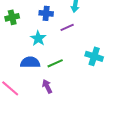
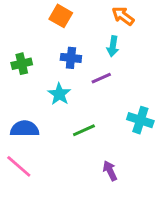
blue semicircle: (30, 62) -> (25, 129), moved
purple arrow: (47, 86) -> (110, 171), moved

